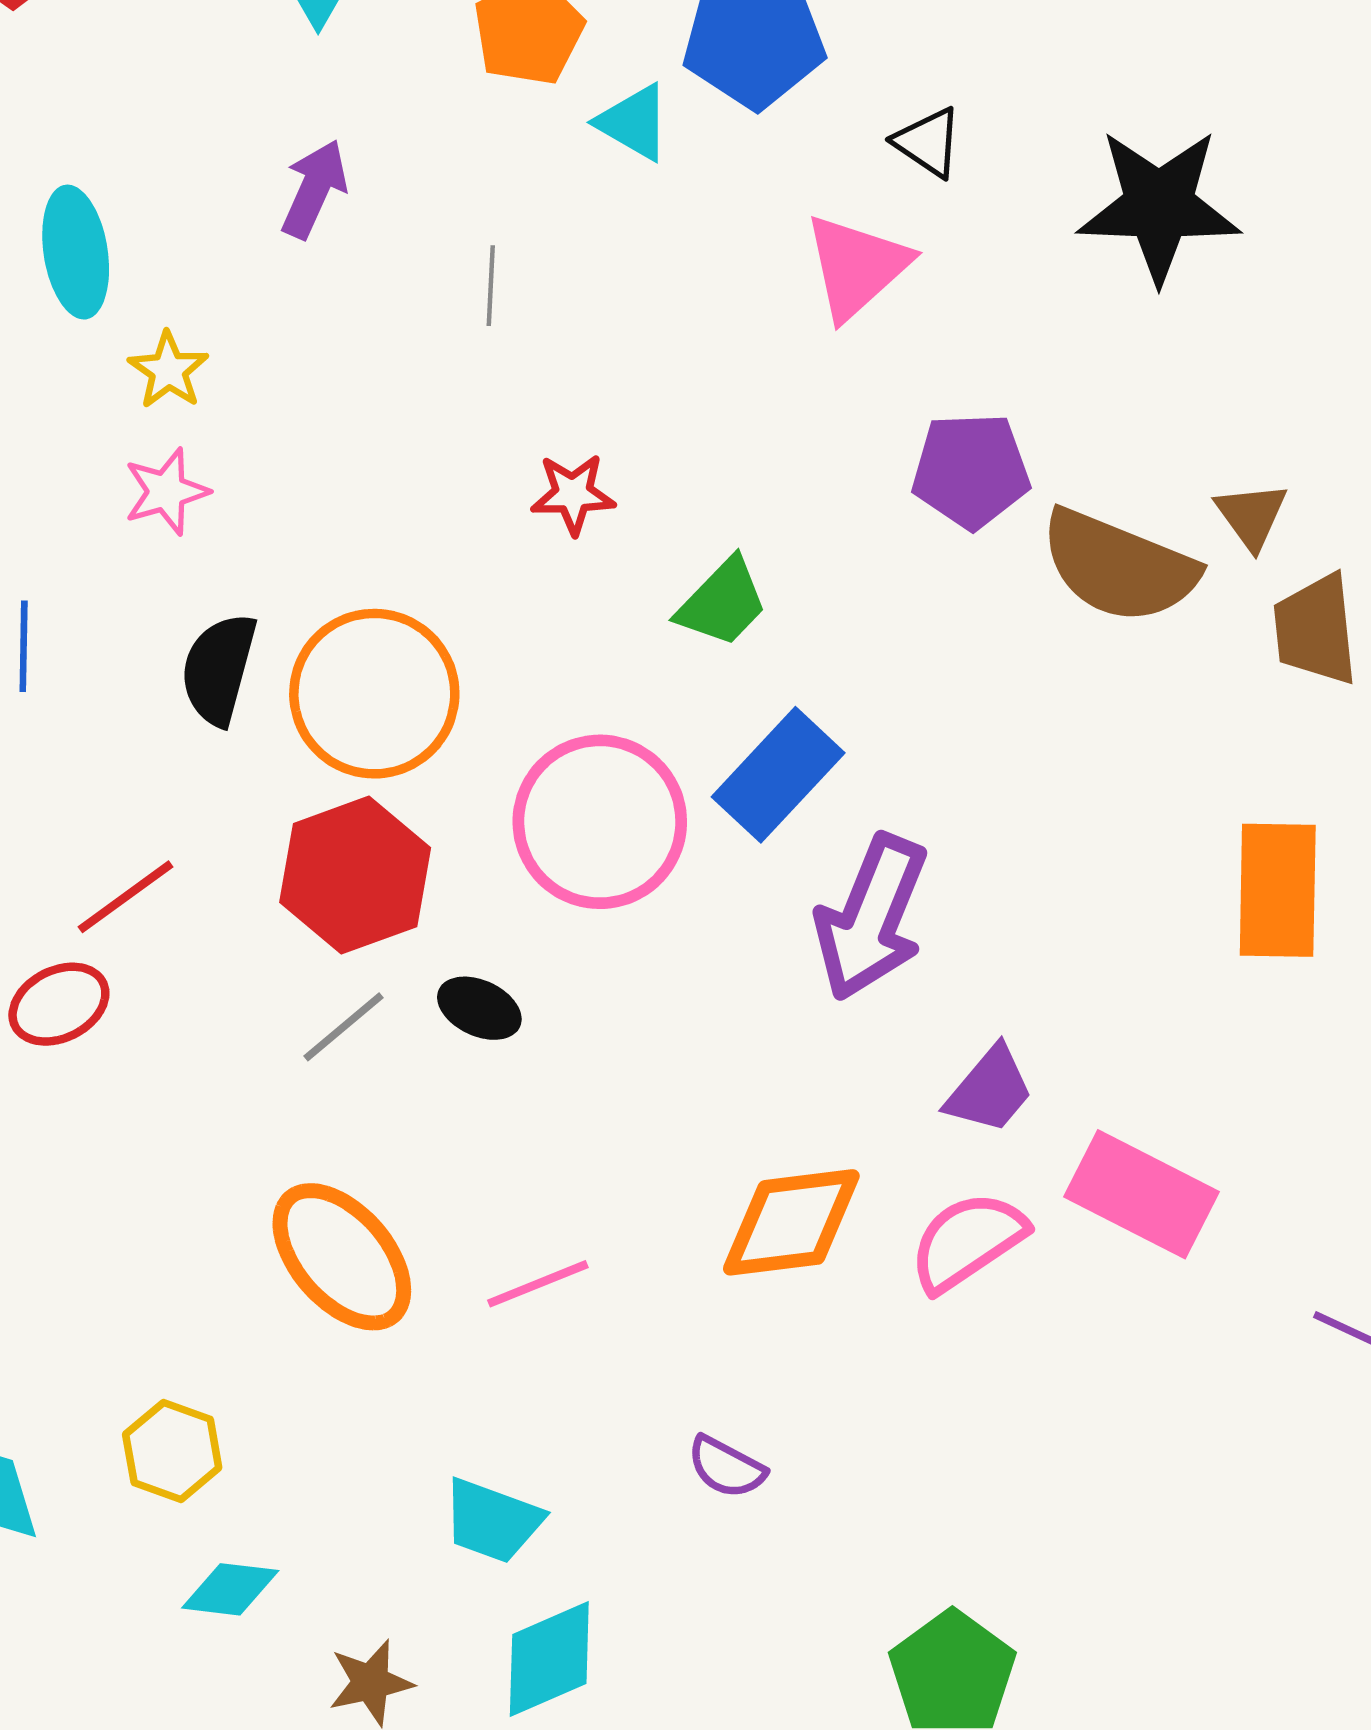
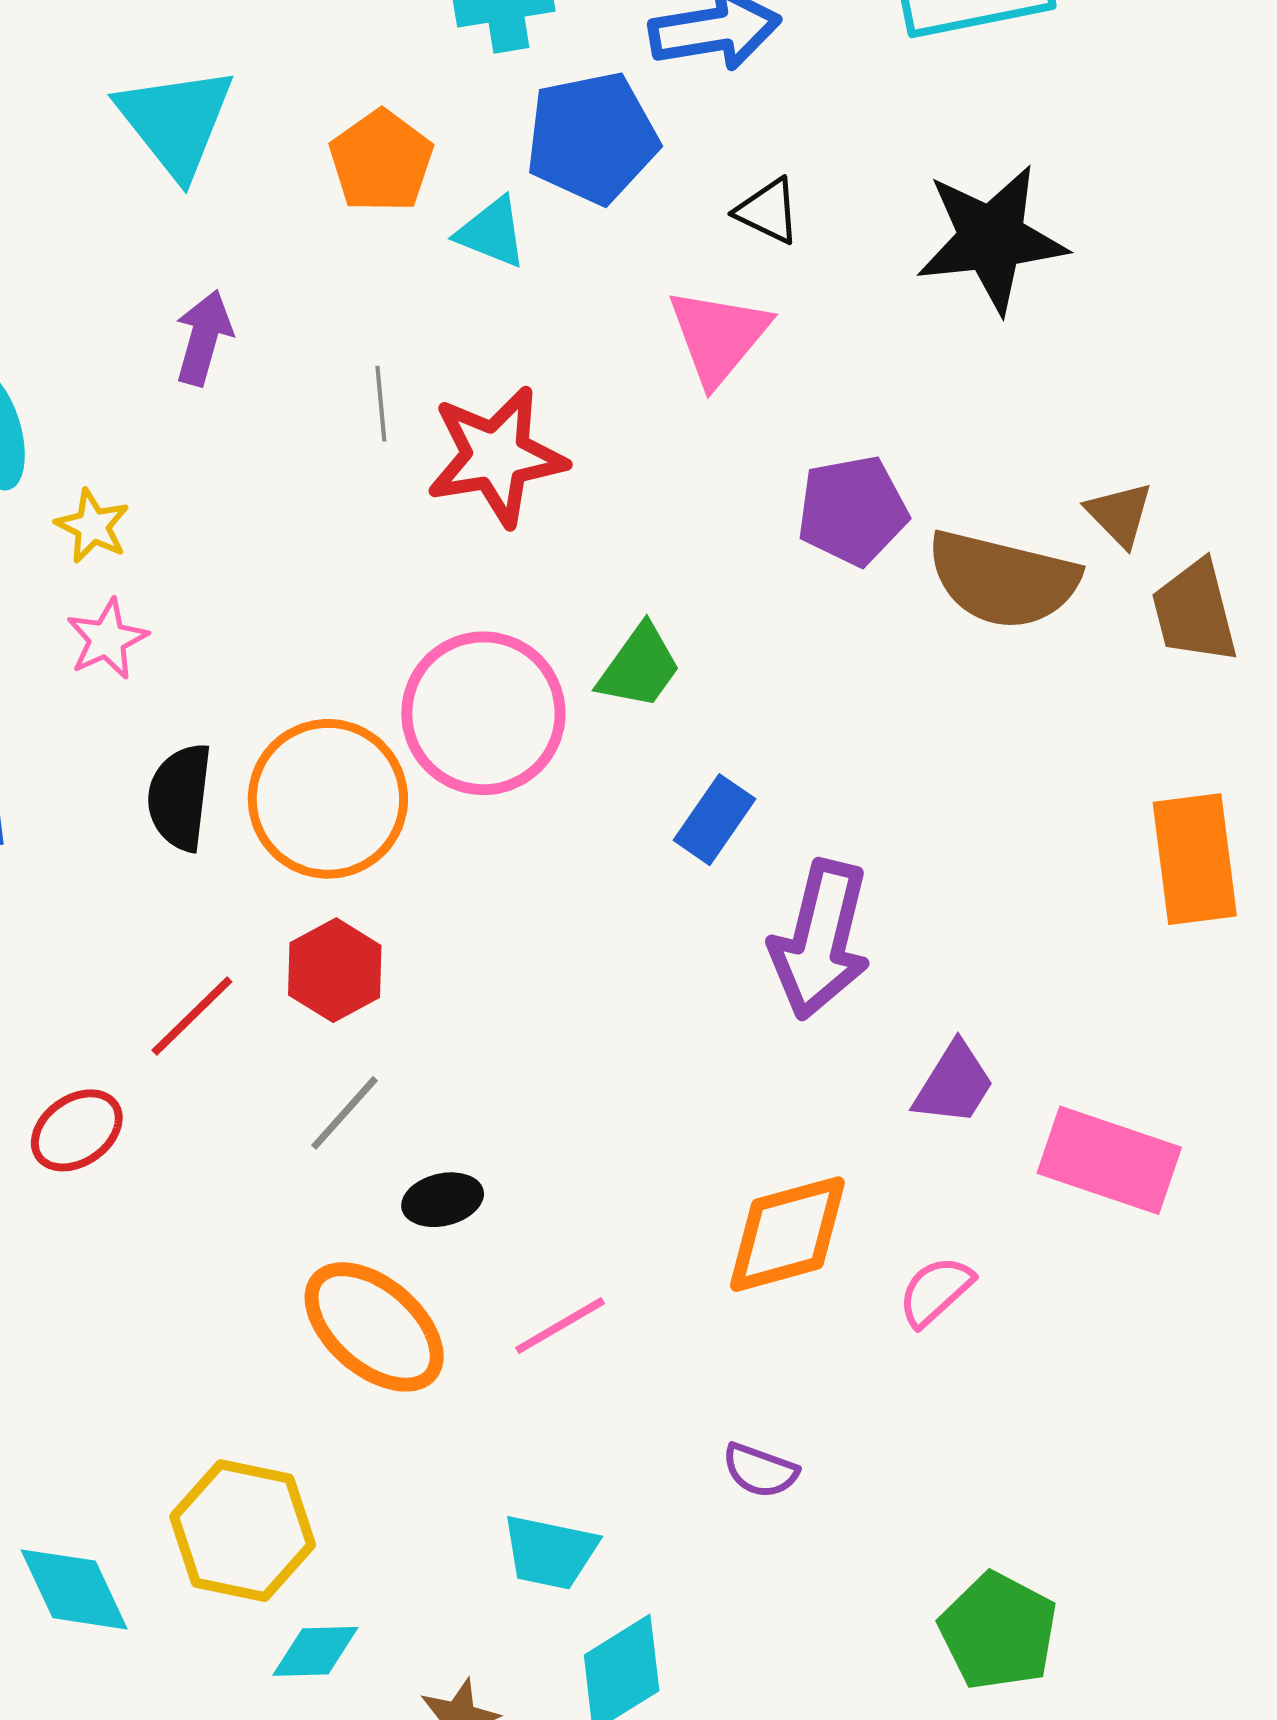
red star: (573, 494) -> (496, 456), moved, size x1.8
blue rectangle: (778, 775) -> (714, 820), size x0.7
pink circle: (600, 822) -> (483, 713), moved
red hexagon: (355, 875) -> (335, 970), size x0.7
red line: (126, 897) -> (192, 1016), moved
black ellipse: (479, 1008) -> (443, 1200), moved, turned -30
pink semicircle: (967, 1241) -> (936, 1291), moved, size x0.7
yellow hexagon: (172, 1451) -> (243, 1531), size x1.5

